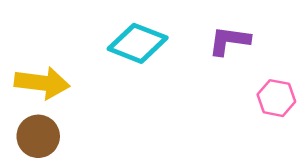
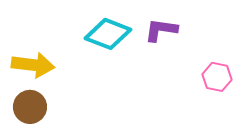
purple L-shape: (229, 41) -> (161, 30), moved

